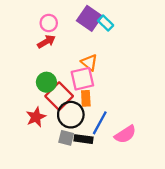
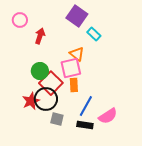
pink circle: (49, 23) -> (20, 20), moved
cyan rectangle: (106, 23) -> (94, 34), moved
red arrow: (46, 42) -> (40, 36), turned -42
black circle: (71, 115) -> (46, 99), moved
black rectangle: (84, 139) -> (85, 125), moved

